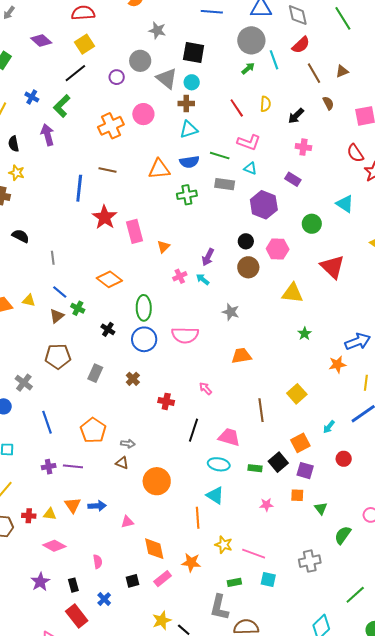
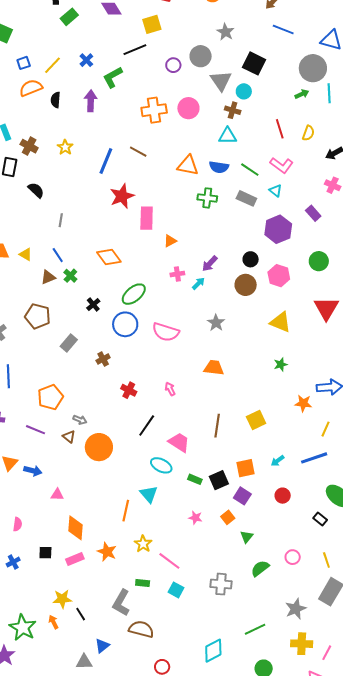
yellow star: (17, 173) -> (65, 147), moved
cyan arrow: (203, 279) -> (198, 283), turned 80
green ellipse: (144, 308) -> (134, 294), turned 35
purple line: (73, 466) -> (36, 430), moved
orange circle: (157, 481) -> (99, 447), moved
orange square: (297, 495) -> (228, 517), turned 32

